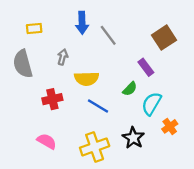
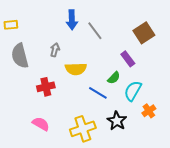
yellow rectangle: (34, 28) -> (11, 25), moved
blue line: (98, 106) -> (98, 93), moved

